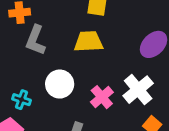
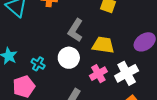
gray L-shape: (35, 40) -> (75, 30), moved
yellow trapezoid: (88, 42) -> (103, 45), moved

